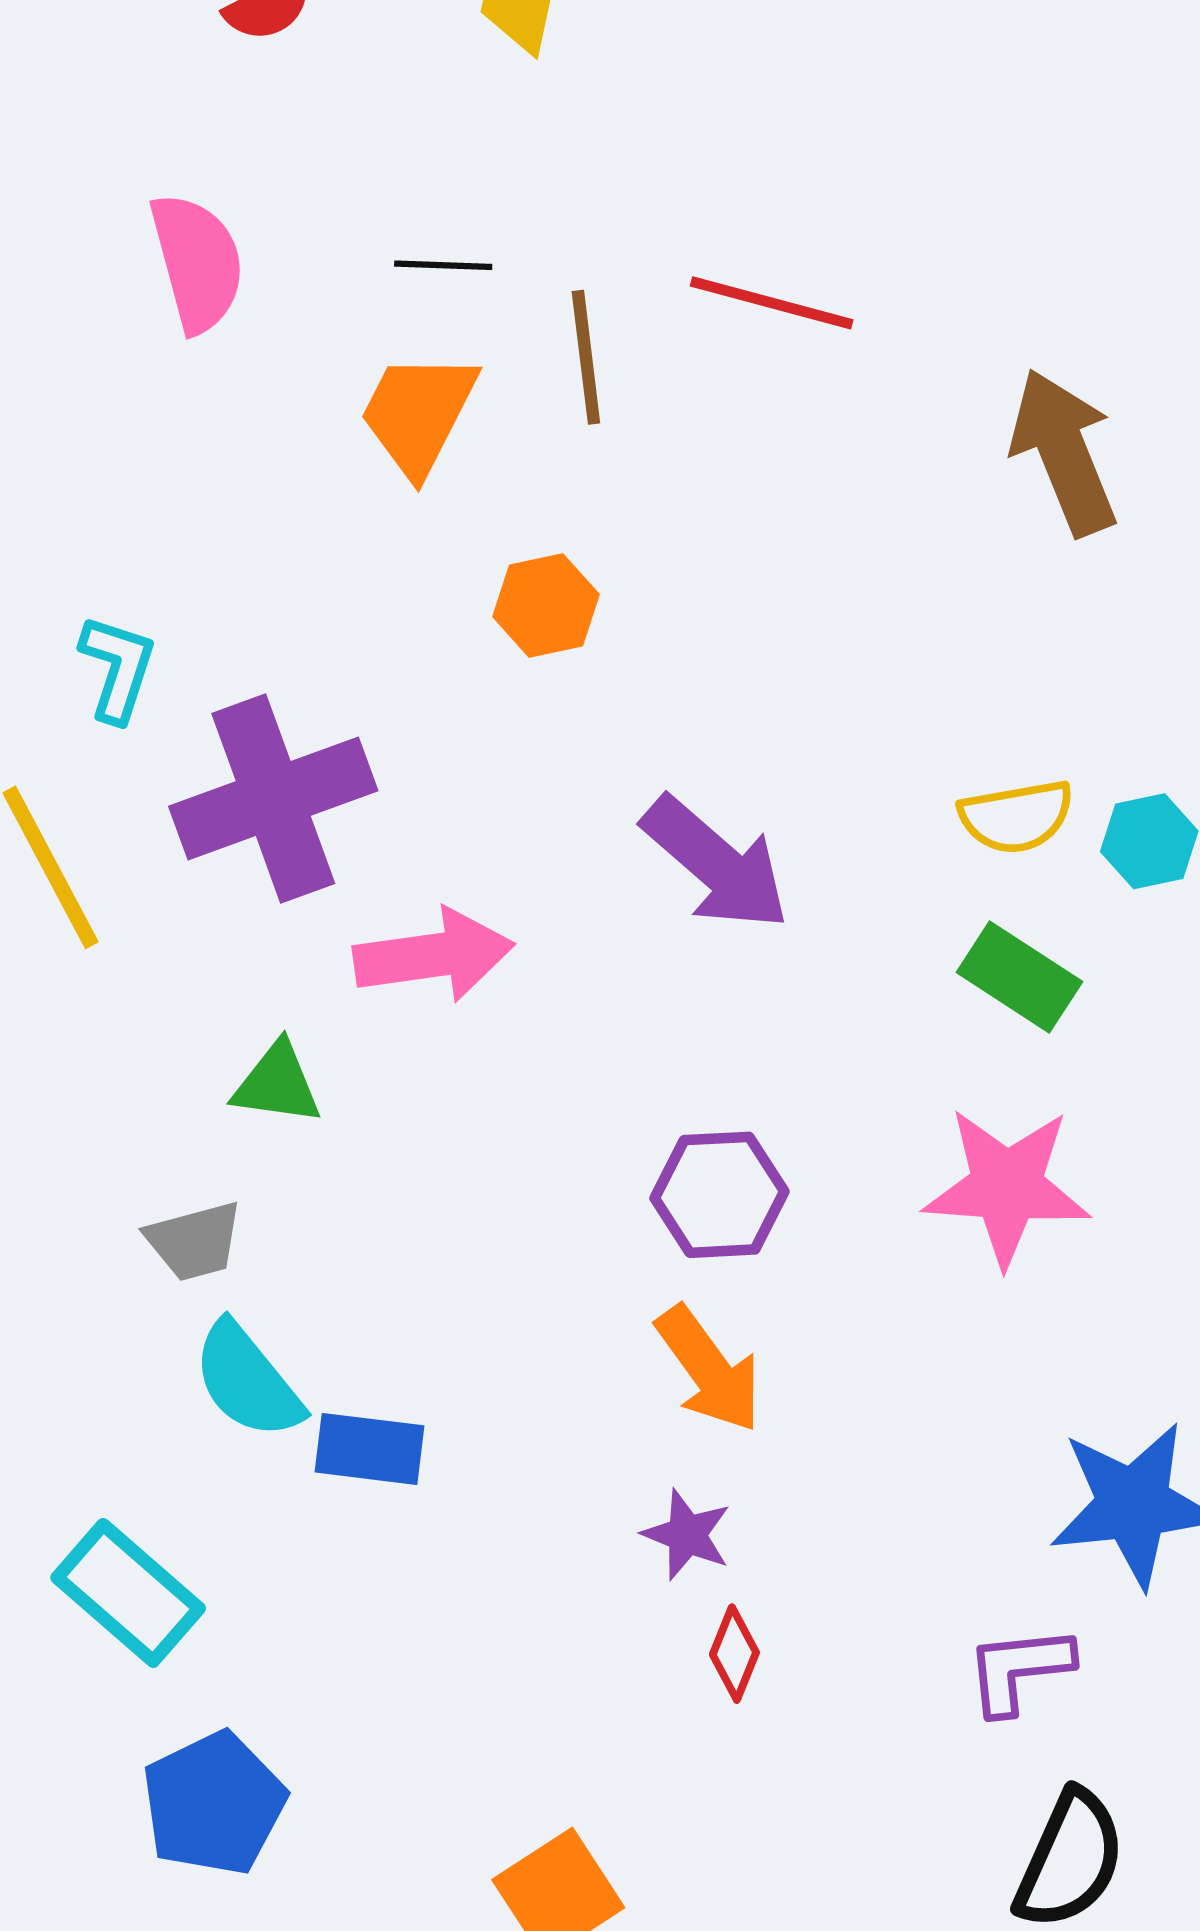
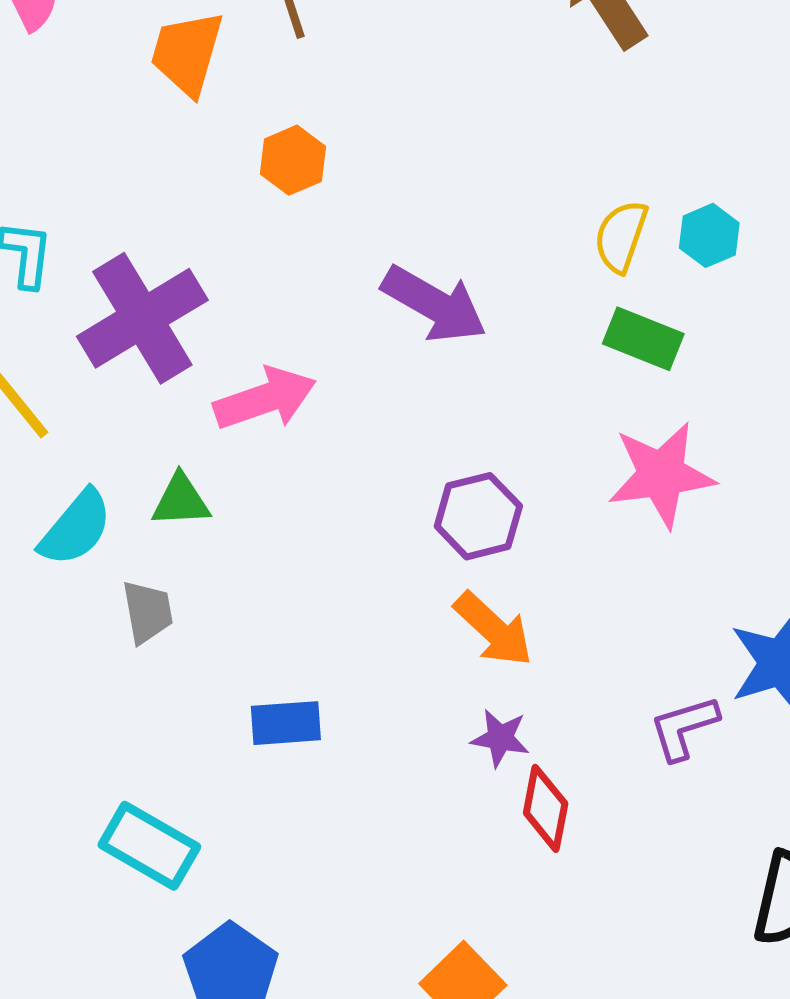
yellow semicircle: (1016, 817) -> (621, 236), turned 130
gray trapezoid: (194, 1241) -> (148, 612), turned -74
cyan semicircle: (247, 1381) -> (76, 528), moved, turned -90
red diamond: (734, 1654) -> (546, 808), size x1.4
purple L-shape: (1019, 1670) -> (684, 728), moved

